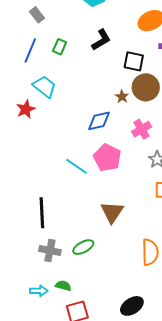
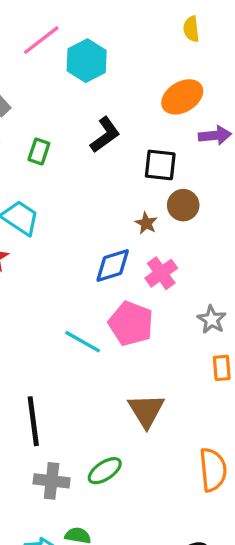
brown circle: (146, 87) -> (183, 205), size x0.7
pink cross: (142, 129) -> (161, 273), moved

